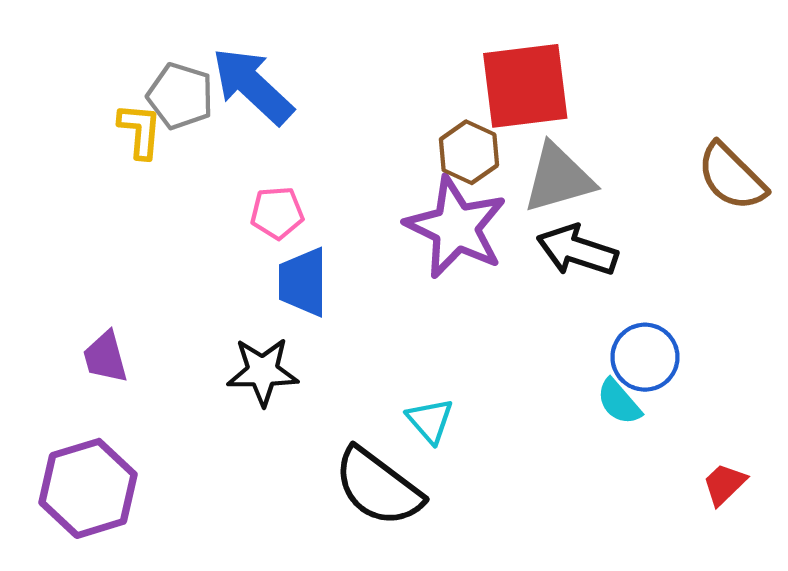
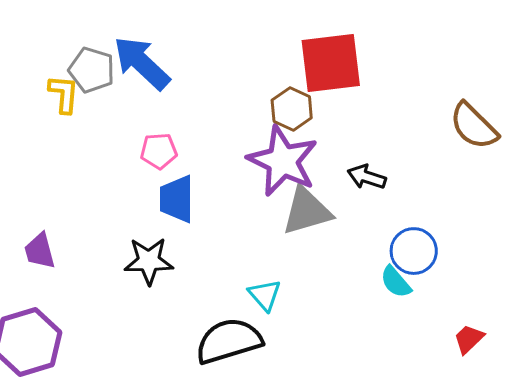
gray triangle: (558, 178) -> (307, 211), moved
black arrow: (577, 250) -> (367, 177), size x0.7
black semicircle: (378, 487) -> (229, 341), turned 126

